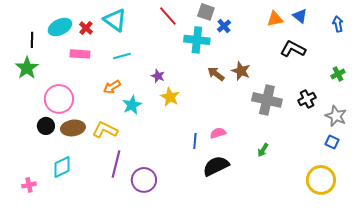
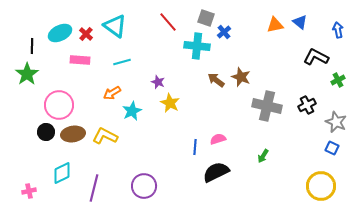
black L-shape: (293, 49) -> (316, 57), moved
purple line: (116, 164) -> (94, 188), moved

